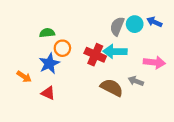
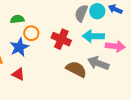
cyan arrow: (115, 51) -> (93, 36), moved
gray arrow: (136, 81) -> (98, 63), size x1.5

